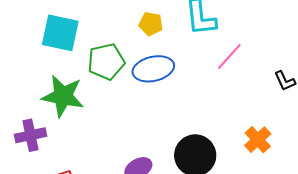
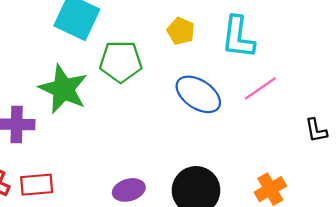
blue ellipse: (153, 69) -> (198, 94), moved, turned 33

